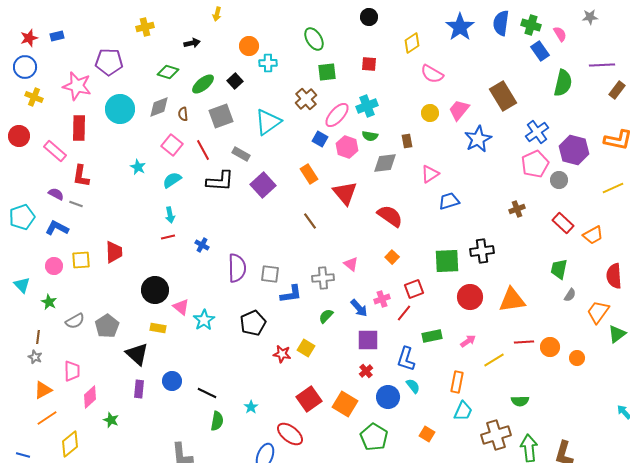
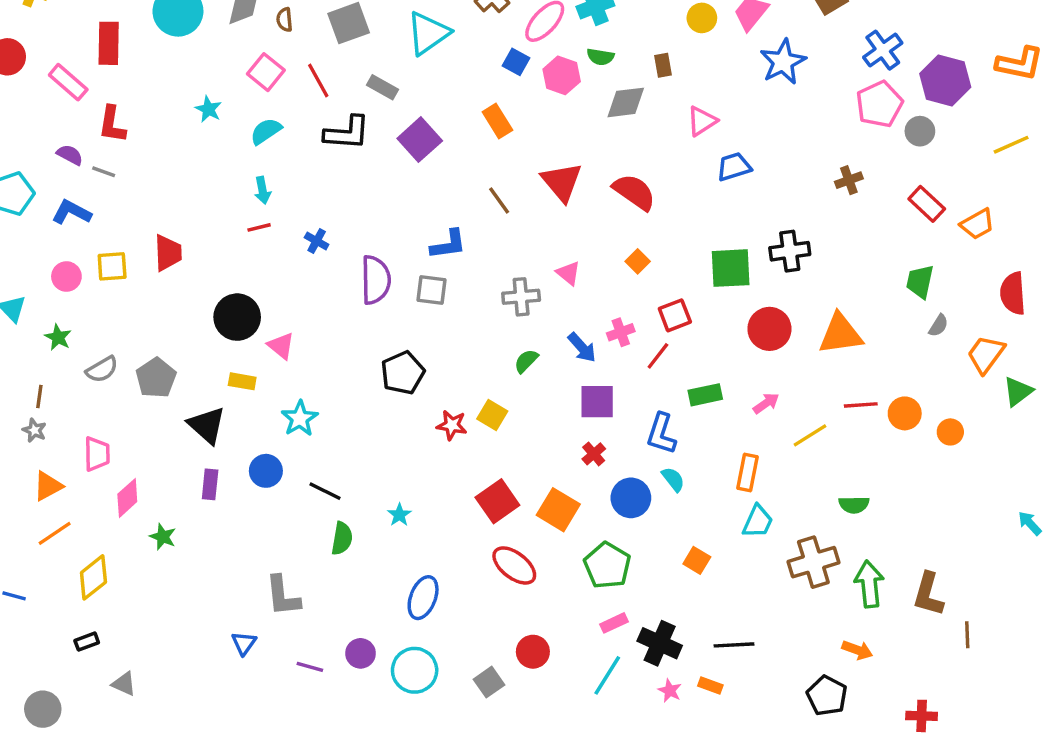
red triangle: (345, 193) -> (562, 182), moved
blue L-shape: (291, 294) -> (448, 244), moved
cyan star: (204, 320) -> (300, 418), moved
red ellipse: (290, 434) -> (514, 565), moved

